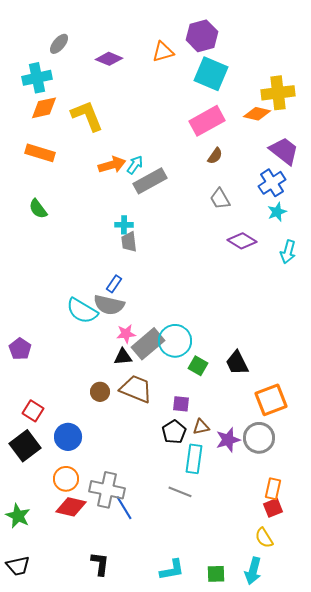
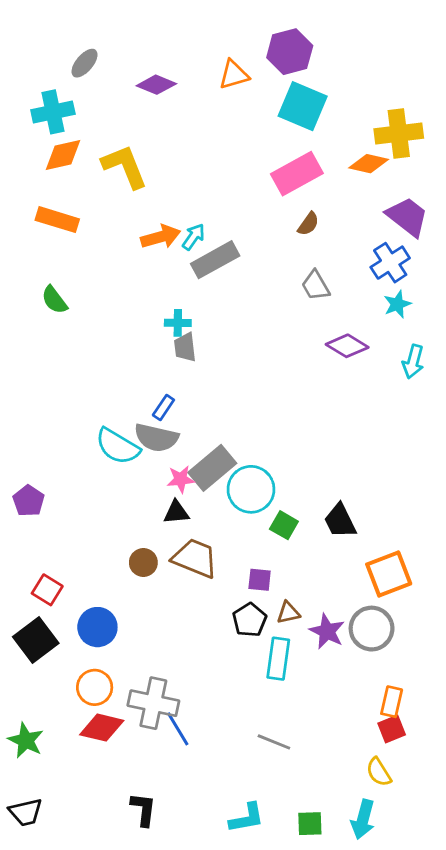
gray rectangle: (148, 344) -> (212, 468), moved
purple star: (228, 440) -> (327, 631), turned -30
gray line: (180, 492) -> (274, 742), moved

